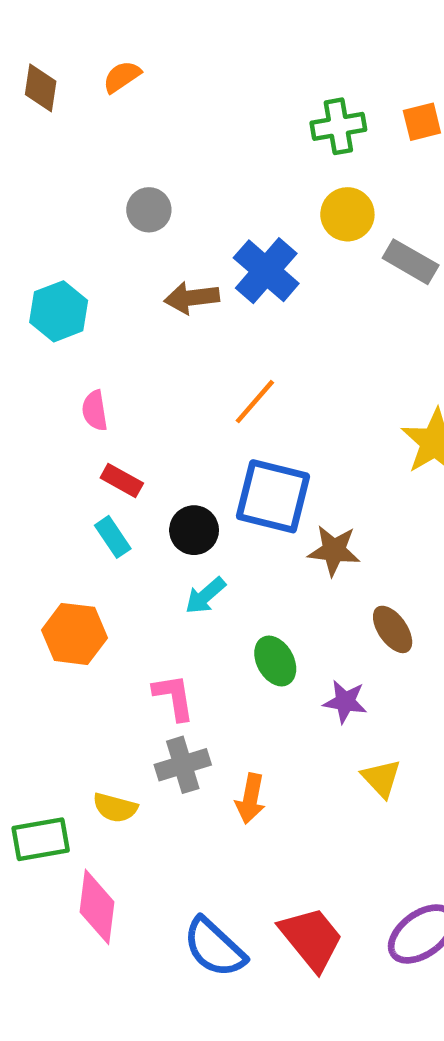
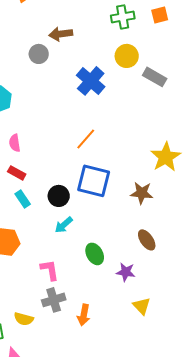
brown arrow: (192, 298) -> (61, 34), moved
red rectangle: (122, 481) -> (17, 173), moved
brown star: (334, 550) -> (142, 193), moved

